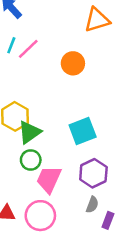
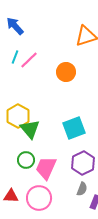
green triangle: (29, 132) -> (30, 129), turned -35
green circle: (31, 160) -> (26, 160), moved

